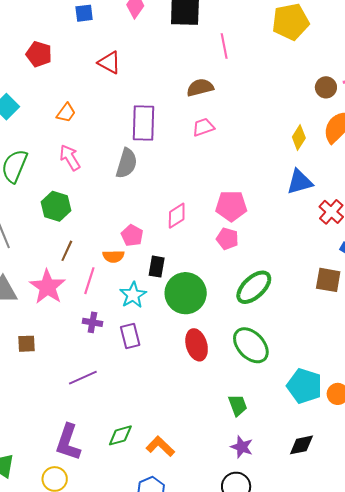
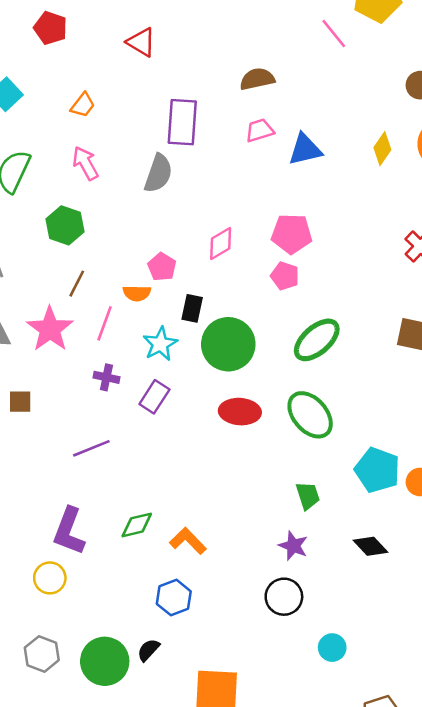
pink line: (224, 46) -> (334, 33), moved, turned -30
blue triangle: (300, 182) -> (305, 149), moved
purple rectangle: (130, 336) -> (154, 397), turned 45
red ellipse: (197, 345) -> (240, 412), turned -72
green trapezoid: (238, 405) -> (308, 496), moved
black diamond: (301, 445) -> (370, 546), turned 56

